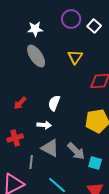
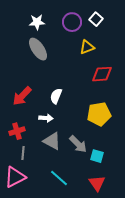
purple circle: (71, 19) -> (72, 22), moved
yellow triangle: (75, 57) -> (87, 47), moved, turned 35
red arrow: (20, 103) -> (22, 96), size x1.5
gray line: (31, 162) -> (23, 153), moved

